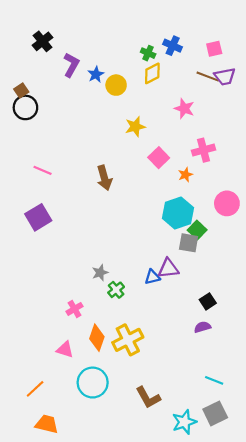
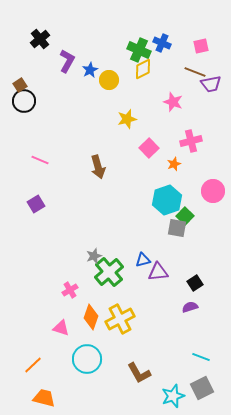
green cross: (148, 53) -> (139, 50), size x1.6
purple trapezoid: (225, 77) -> (211, 84), moved
purple square: (38, 217) -> (36, 204), size x0.7
purple triangle: (168, 268) -> (158, 272), moved
green cross: (116, 290) -> (109, 272), size x1.8

